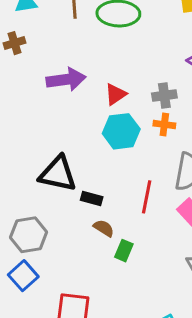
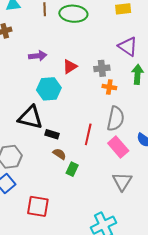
purple arrow: (66, 79) -> (38, 56), size x0.7
orange cross: (164, 125) -> (109, 87), moved
cyan hexagon: (121, 131) -> (49, 89), moved

